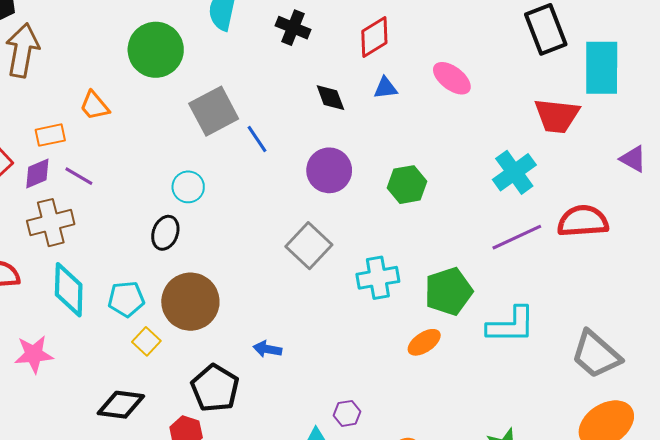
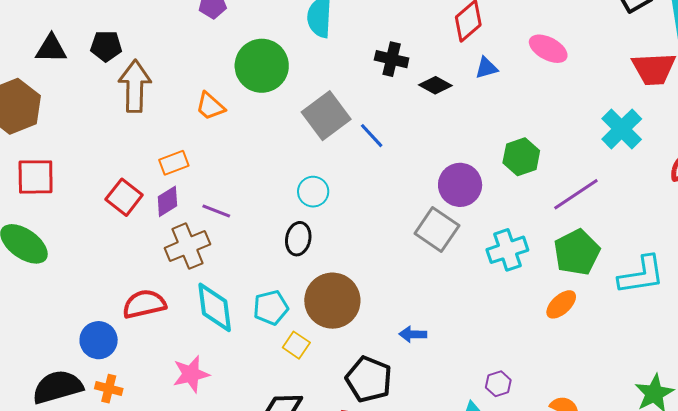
black cross: (293, 28) -> (392, 59), moved
black diamond: (330, 98) -> (435, 85), turned -32
orange trapezoid: (94, 106) -> (210, 106), moved
purple circle: (329, 170) -> (460, 185), moved
purple line: (79, 176) -> (216, 211), moved
purple line: (517, 237) -> (576, 194), moved

